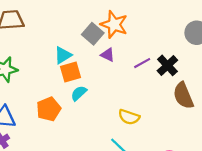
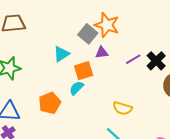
purple triangle: (108, 55) -> (102, 53), turned -32
orange square: (71, 72) -> (84, 71), moved

